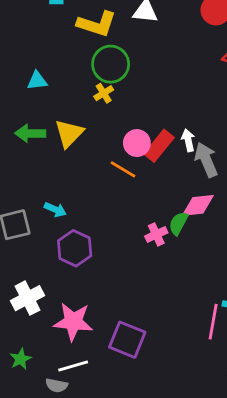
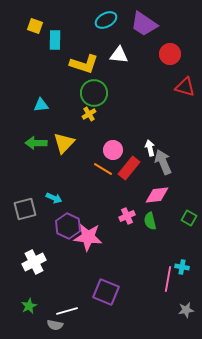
red rectangle: (159, 146) -> (129, 168), moved
green semicircle: (178, 223) -> (150, 221), moved, turned -42
pink star: (73, 322) -> (88, 237), moved

